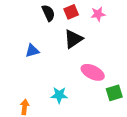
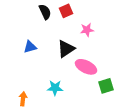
pink star: (98, 14) -> (87, 30), moved
black triangle: (73, 39) -> (66, 49), moved

